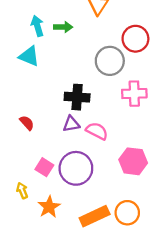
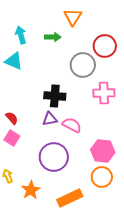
green arrow: (63, 27) -> (53, 37), moved
pink square: (44, 167) -> (12, 138), moved
orange circle: (127, 213) -> (102, 177), moved

